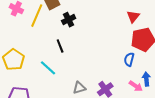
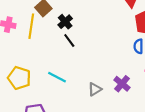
black line: (60, 46) -> (69, 40), moved

